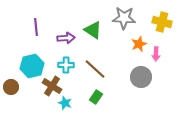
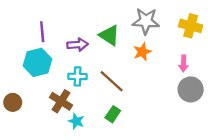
orange star: (139, 44) -> (142, 52), moved
cyan hexagon: (32, 66) -> (37, 62), moved
gray circle: (141, 77) -> (191, 89), moved

